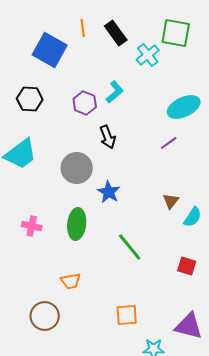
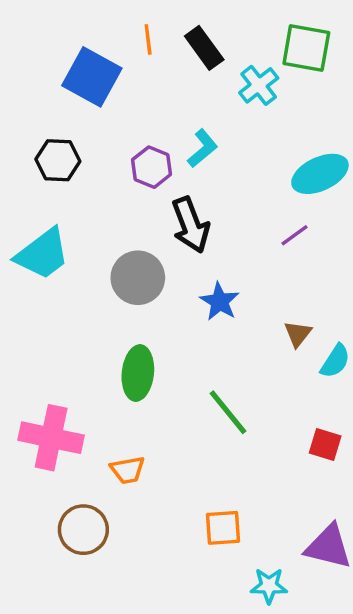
black arrow: (108, 137) -> (191, 225), size x1.4
blue star: (109, 192) -> (220, 302), moved
pink cross: (32, 226) -> (51, 438), moved, size x1.8

